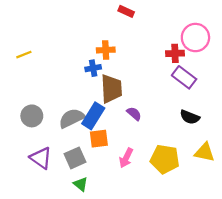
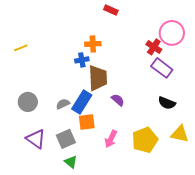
red cross: (175, 53) -> (154, 47), turned 35
gray semicircle: (72, 118) -> (63, 104), size x0.6
yellow pentagon: (165, 159) -> (145, 140), turned -30

